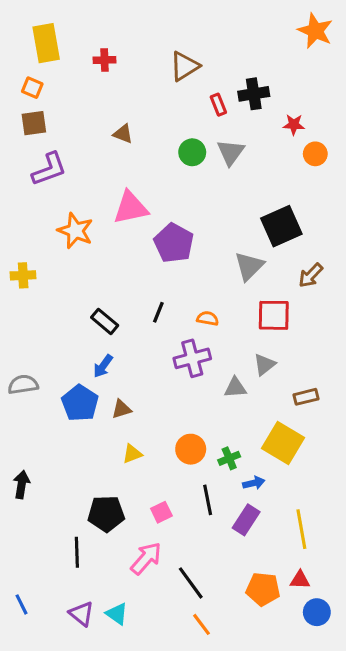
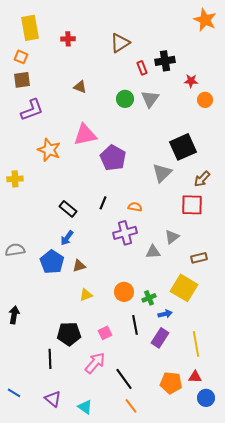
red square: (274, 315) -> (192, 205), moved
blue line: (21, 604) -> (14, 393), turned -32
cyan triangle: (117, 614) -> (85, 407), moved

